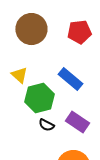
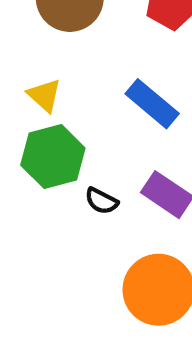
green hexagon: (39, 98) -> (53, 157), moved

